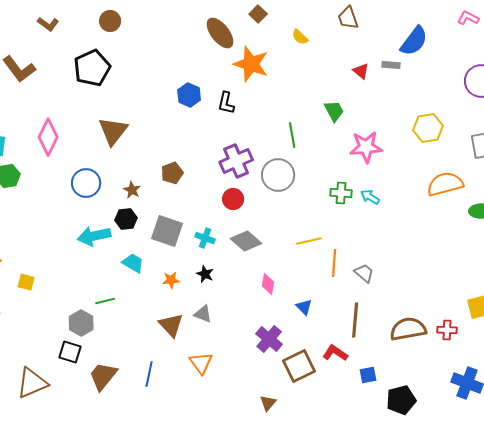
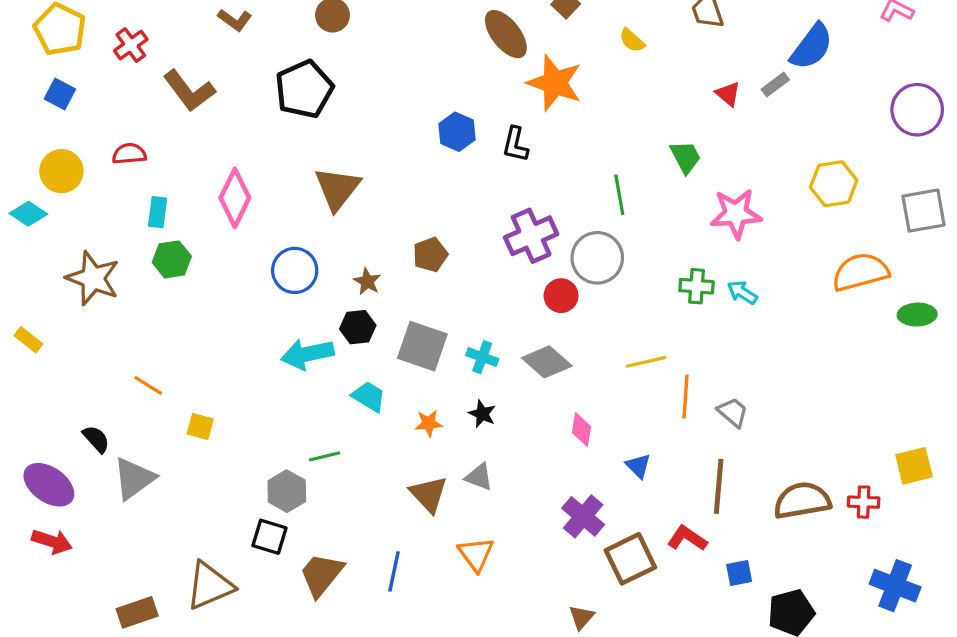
gray rectangle: (391, 65) -> (775, 84), turned -42
red circle: (233, 199) -> (561, 296), moved

